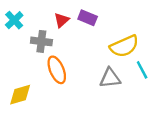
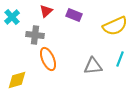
red triangle: (62, 20) -> (46, 11), moved
yellow semicircle: (124, 46) -> (115, 26), moved
cyan line: (142, 70) -> (120, 59), turned 49

